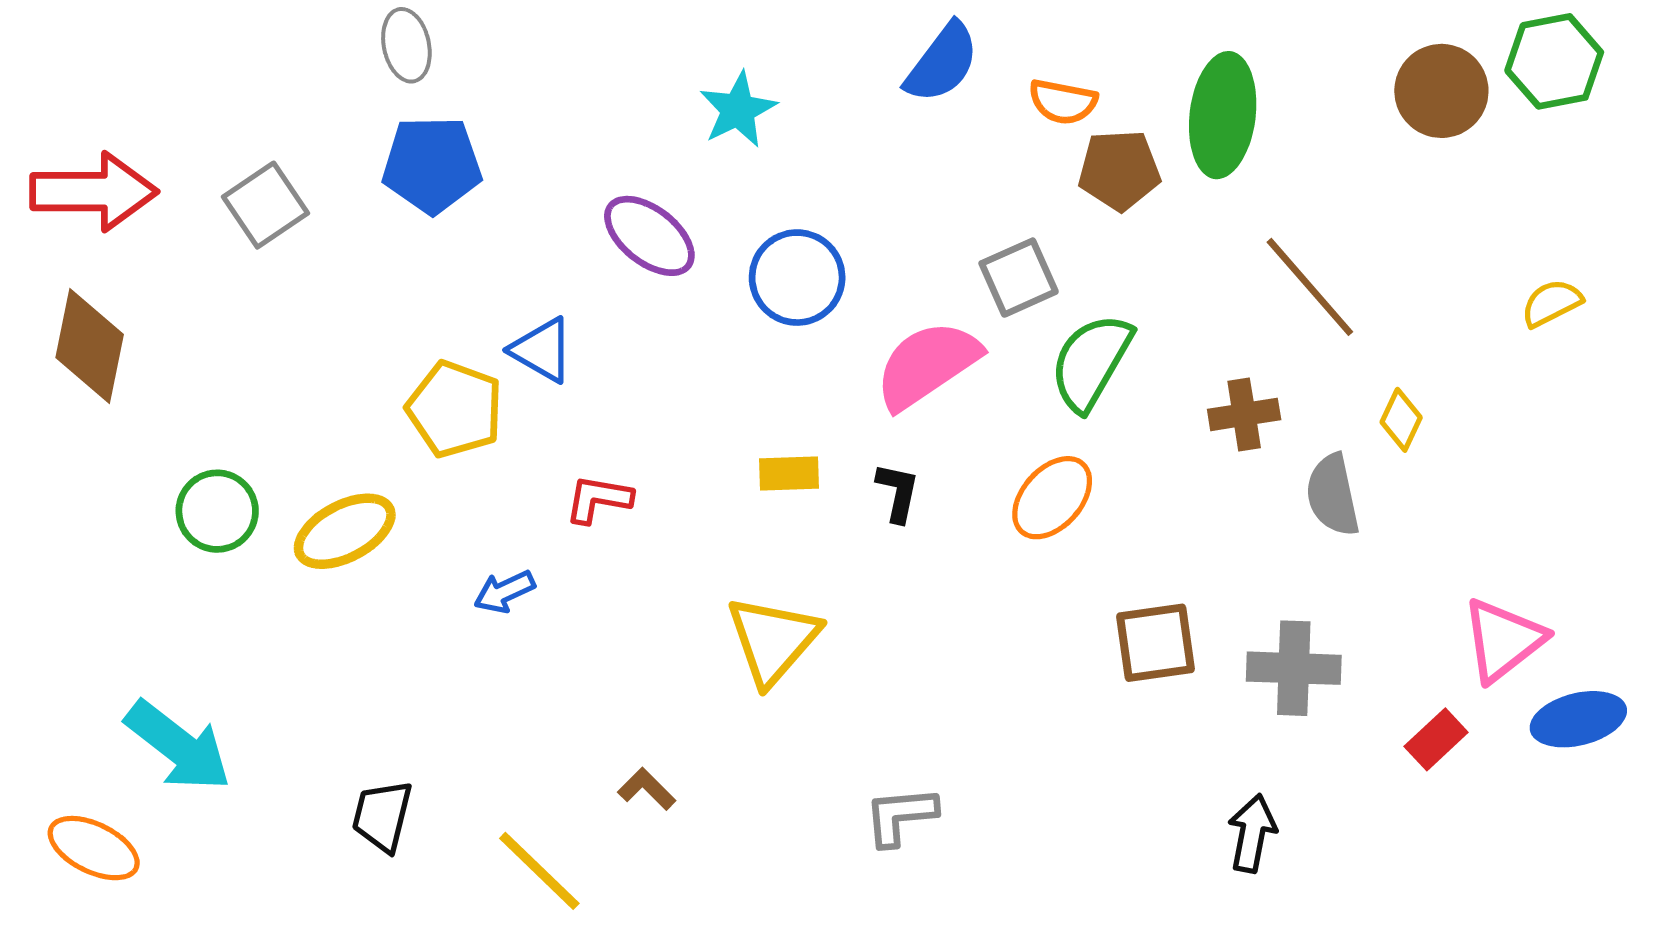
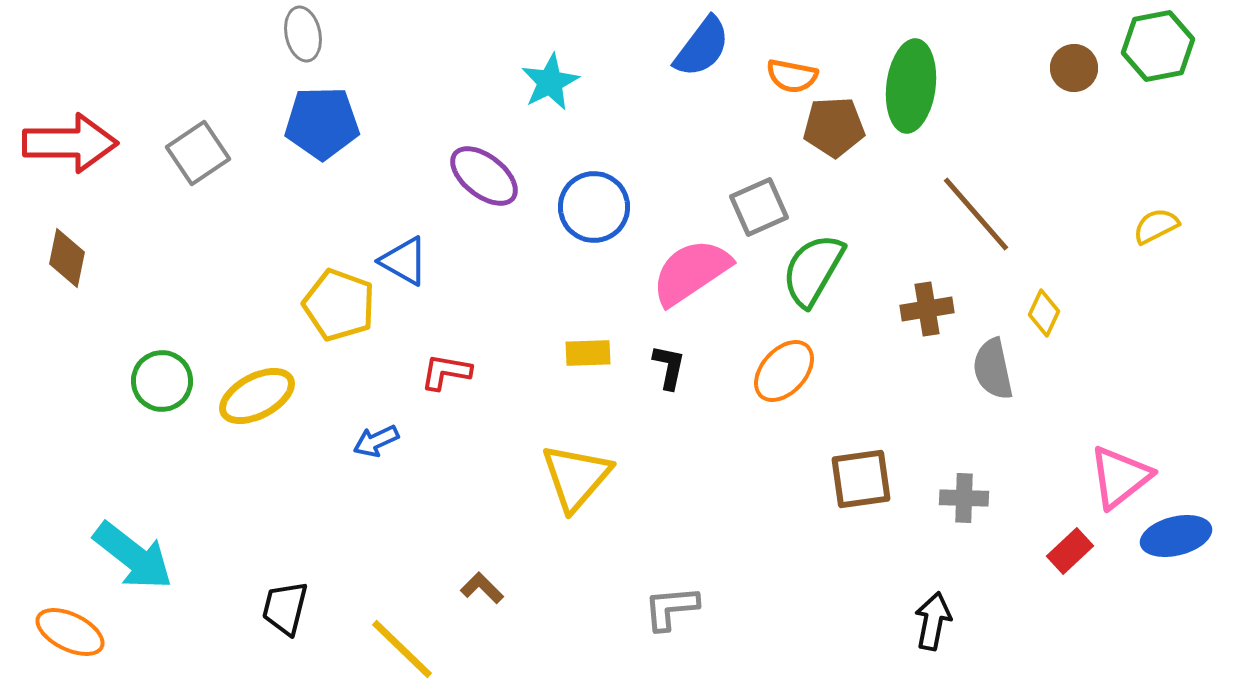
brown circle: (1441, 91) -> (1074, 68), size x0.7
brown diamond: (90, 346) -> (67, 258), size x0.7
gray cross: (1294, 668) -> (964, 498), size x0.7

